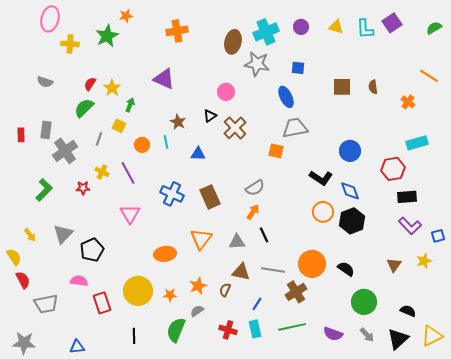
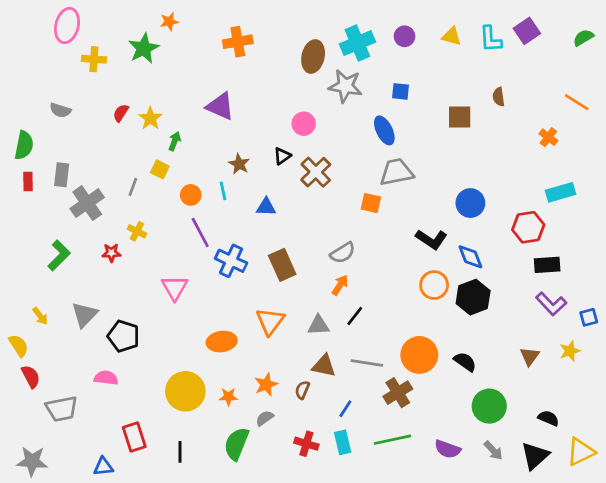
brown semicircle: (373, 87) -> (499, 97), moved
green semicircle: (84, 108) -> (24, 145), moved, turned 145
purple line: (128, 173) -> (200, 233), moved
black line: (264, 235) -> (355, 316), turned 63
black pentagon: (92, 250) -> (123, 336), turned -30
red rectangle: (102, 303) -> (134, 437), moved

